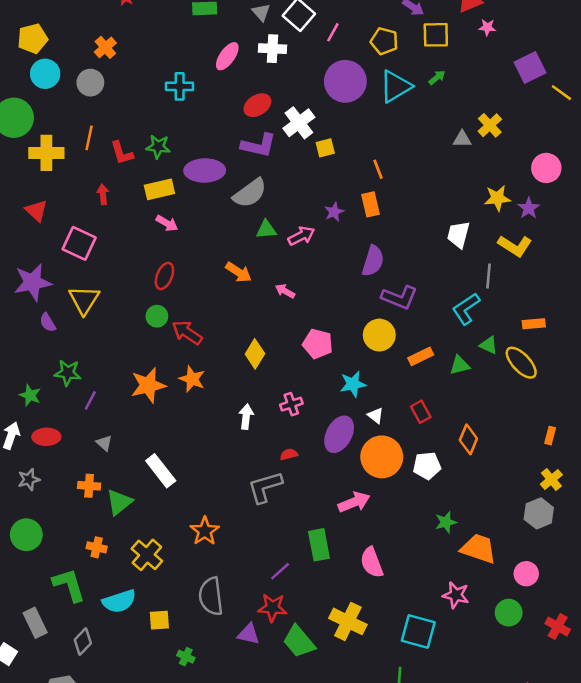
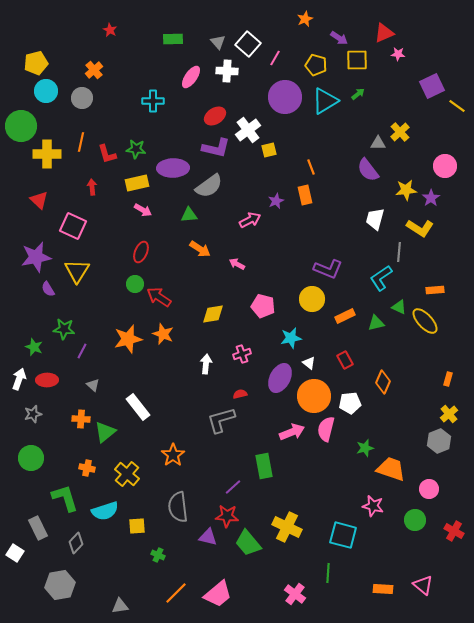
green triangle: (266, 230) -> (189, 215), moved
purple semicircle: (373, 261) -> (368, 170), moved, turned 125
yellow diamond: (255, 354) -> (213, 314), turned 50
pink semicircle: (372, 562) -> (326, 429), moved, turned 35

